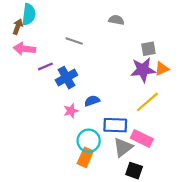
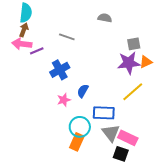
brown arrow: (18, 27) -> (24, 30), moved
purple line: (45, 66) -> (37, 51), moved
blue semicircle: (92, 101) -> (83, 91), turned -40
pink rectangle: (142, 138) -> (128, 138), moved
gray triangle: (123, 147) -> (111, 133), turned -30

